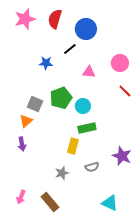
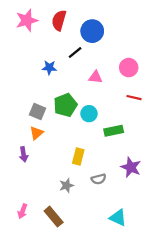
red line: (125, 91) -> (134, 98), turned -32
orange triangle: (26, 121) -> (36, 133), moved
green rectangle: (87, 128) -> (114, 131), moved

